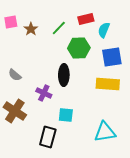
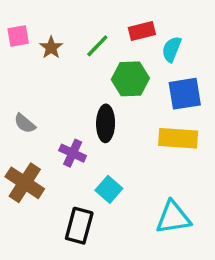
cyan square: (66, 115) -> (109, 189), turned 35

